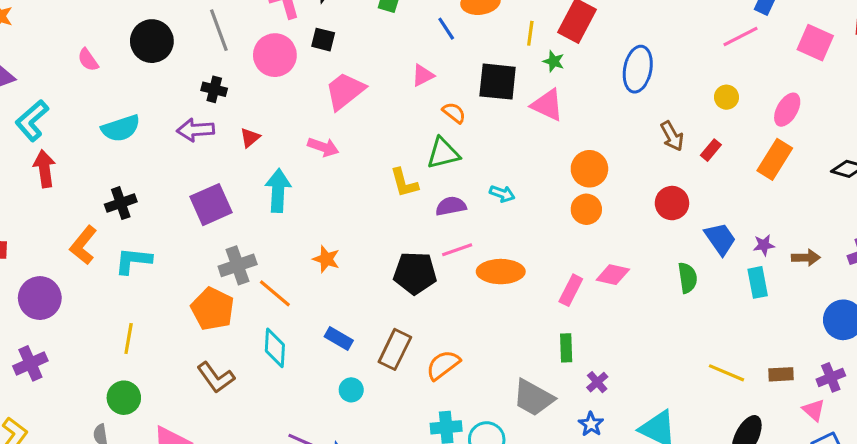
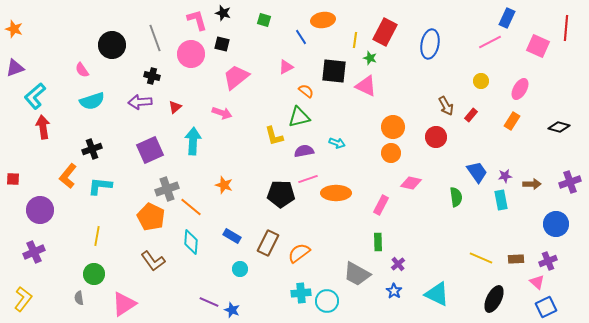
pink semicircle: (88, 60) -> (82, 70), moved
blue ellipse: (638, 69) -> (430, 44), moved
orange rectangle: (775, 159) -> (512, 121), size x0.7
red circle: (672, 203) -> (436, 137), moved
pink diamond: (613, 275) -> (411, 183), moved

